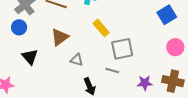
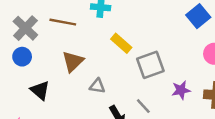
gray line: (112, 70) -> (143, 106), moved, turned 40
purple star: (145, 83) -> (181, 90), moved

